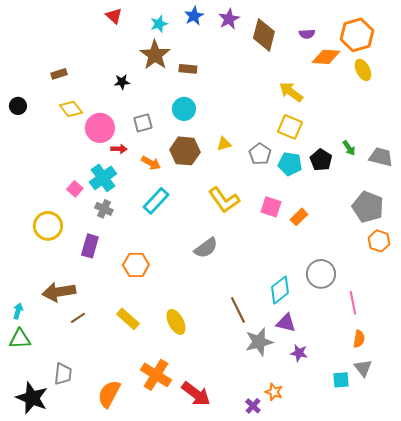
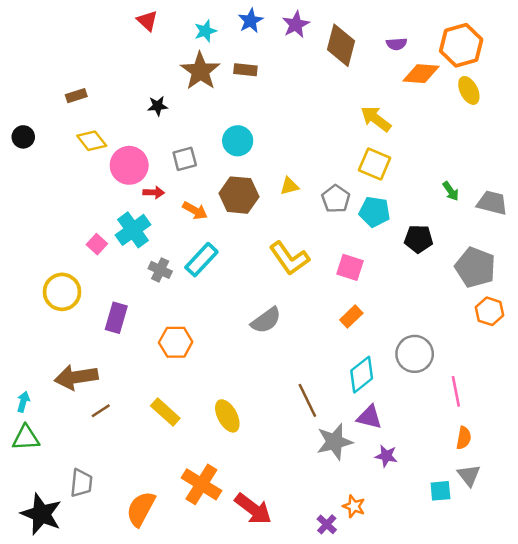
brown rectangle: (188, 69) -> (245, 70), moved
black pentagon: (321, 160) -> (418, 239), moved, turned -30
gray cross: (104, 209) -> (160, 270), moved
orange rectangle: (299, 217) -> (351, 316), moved

